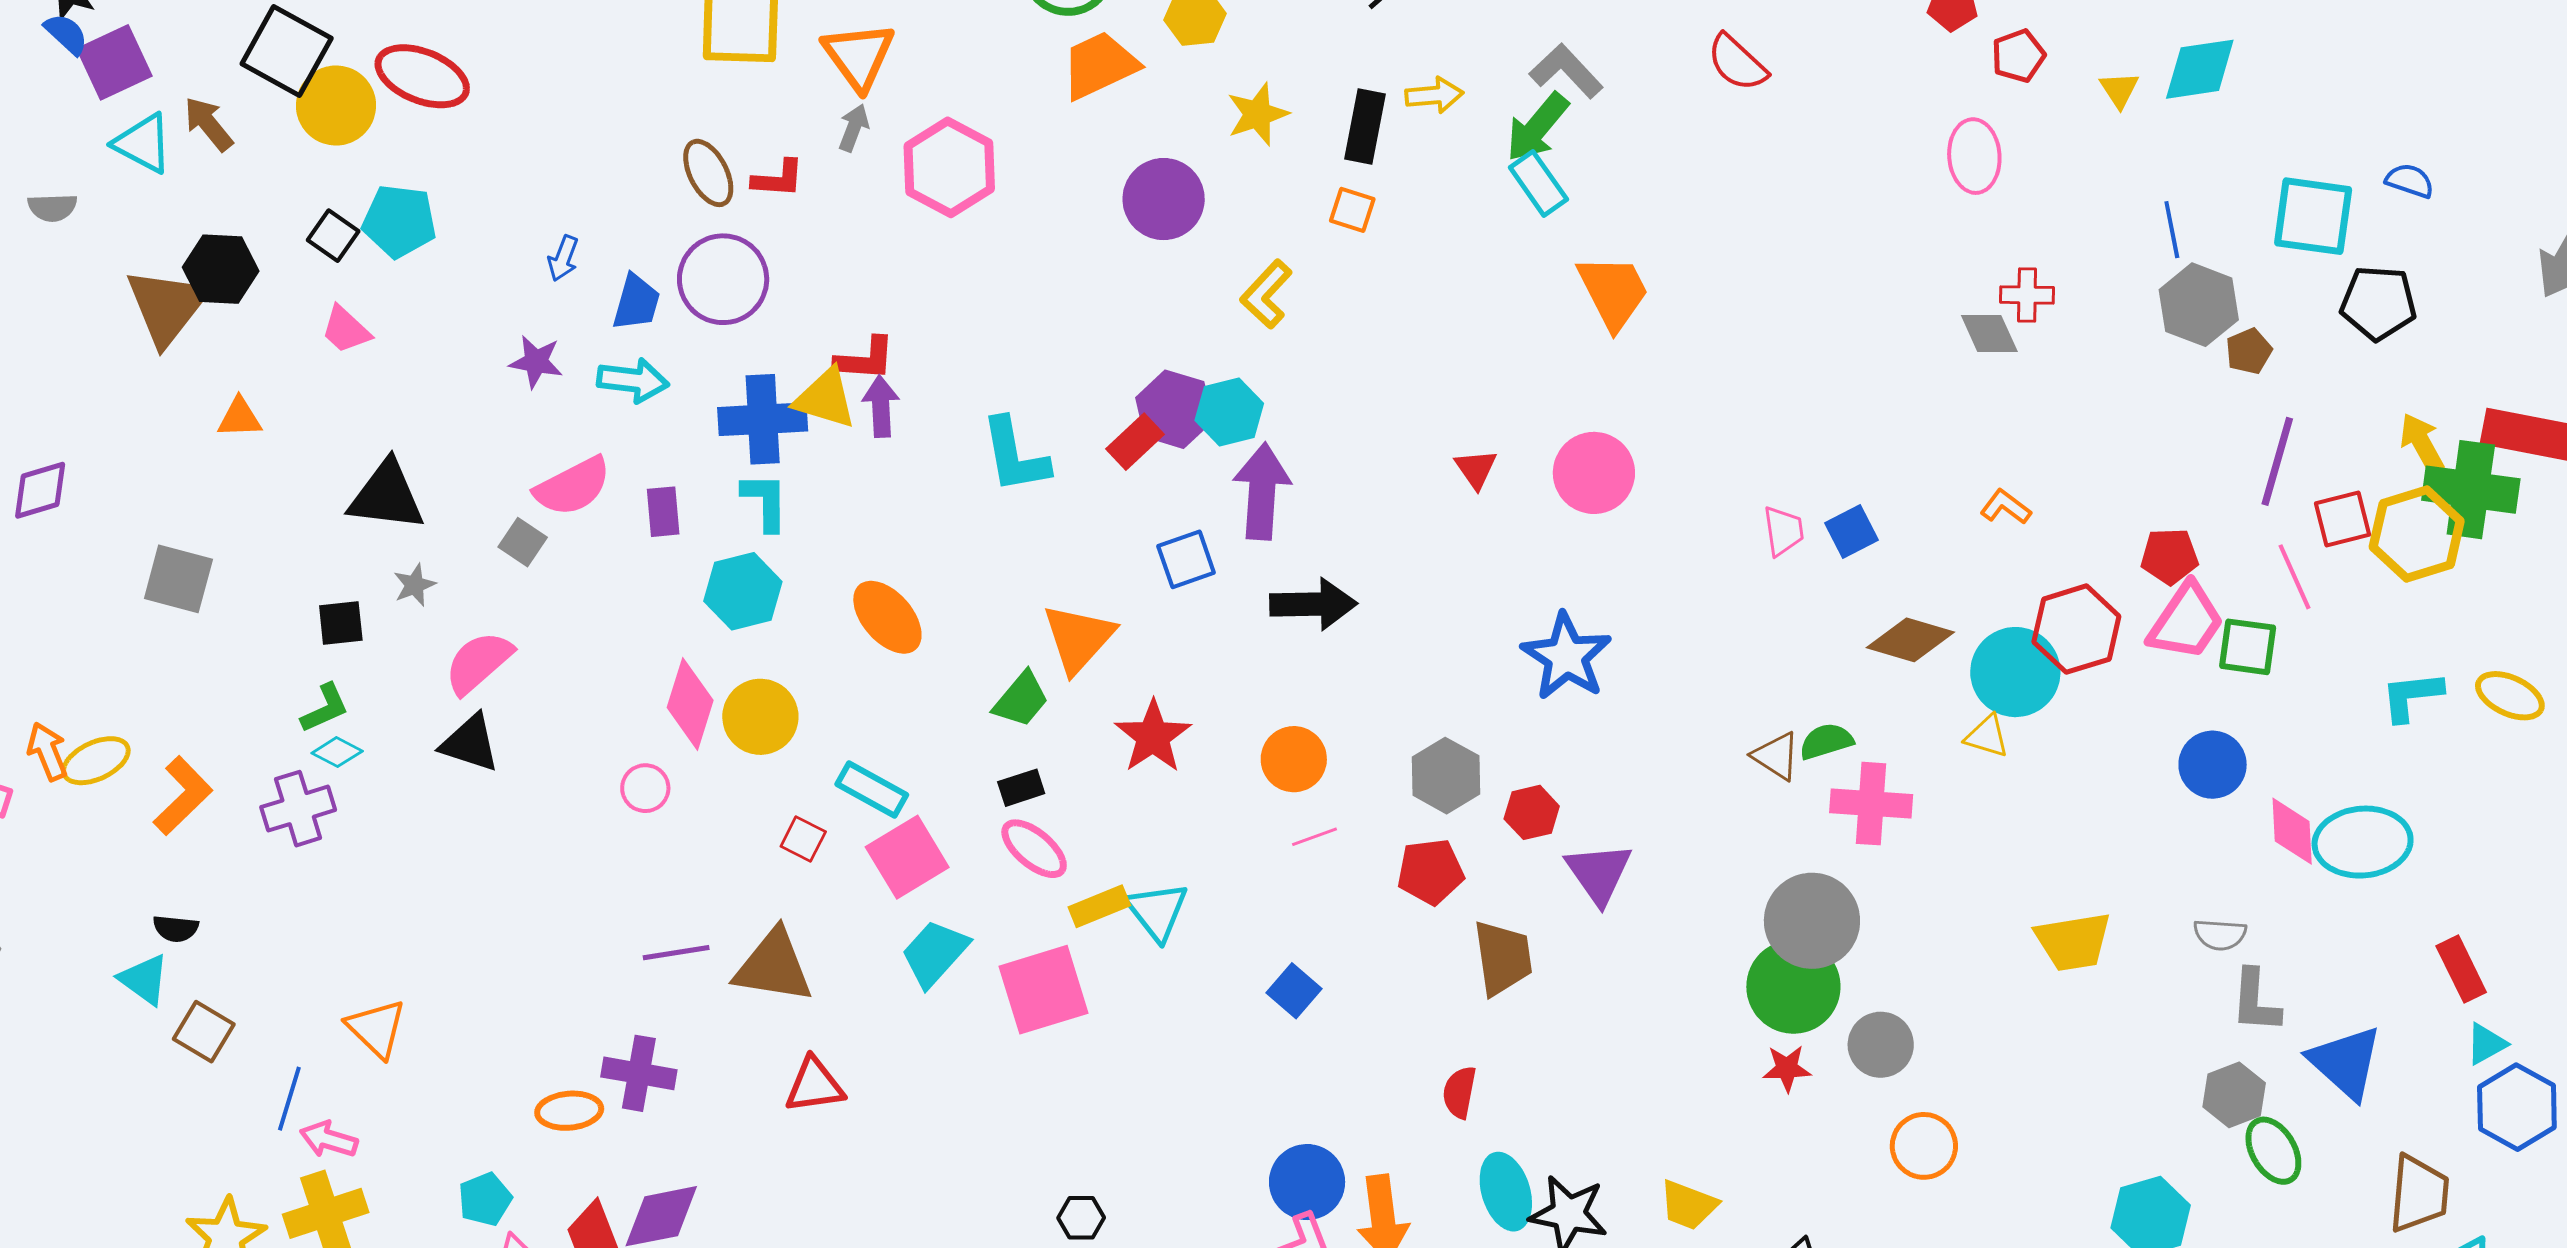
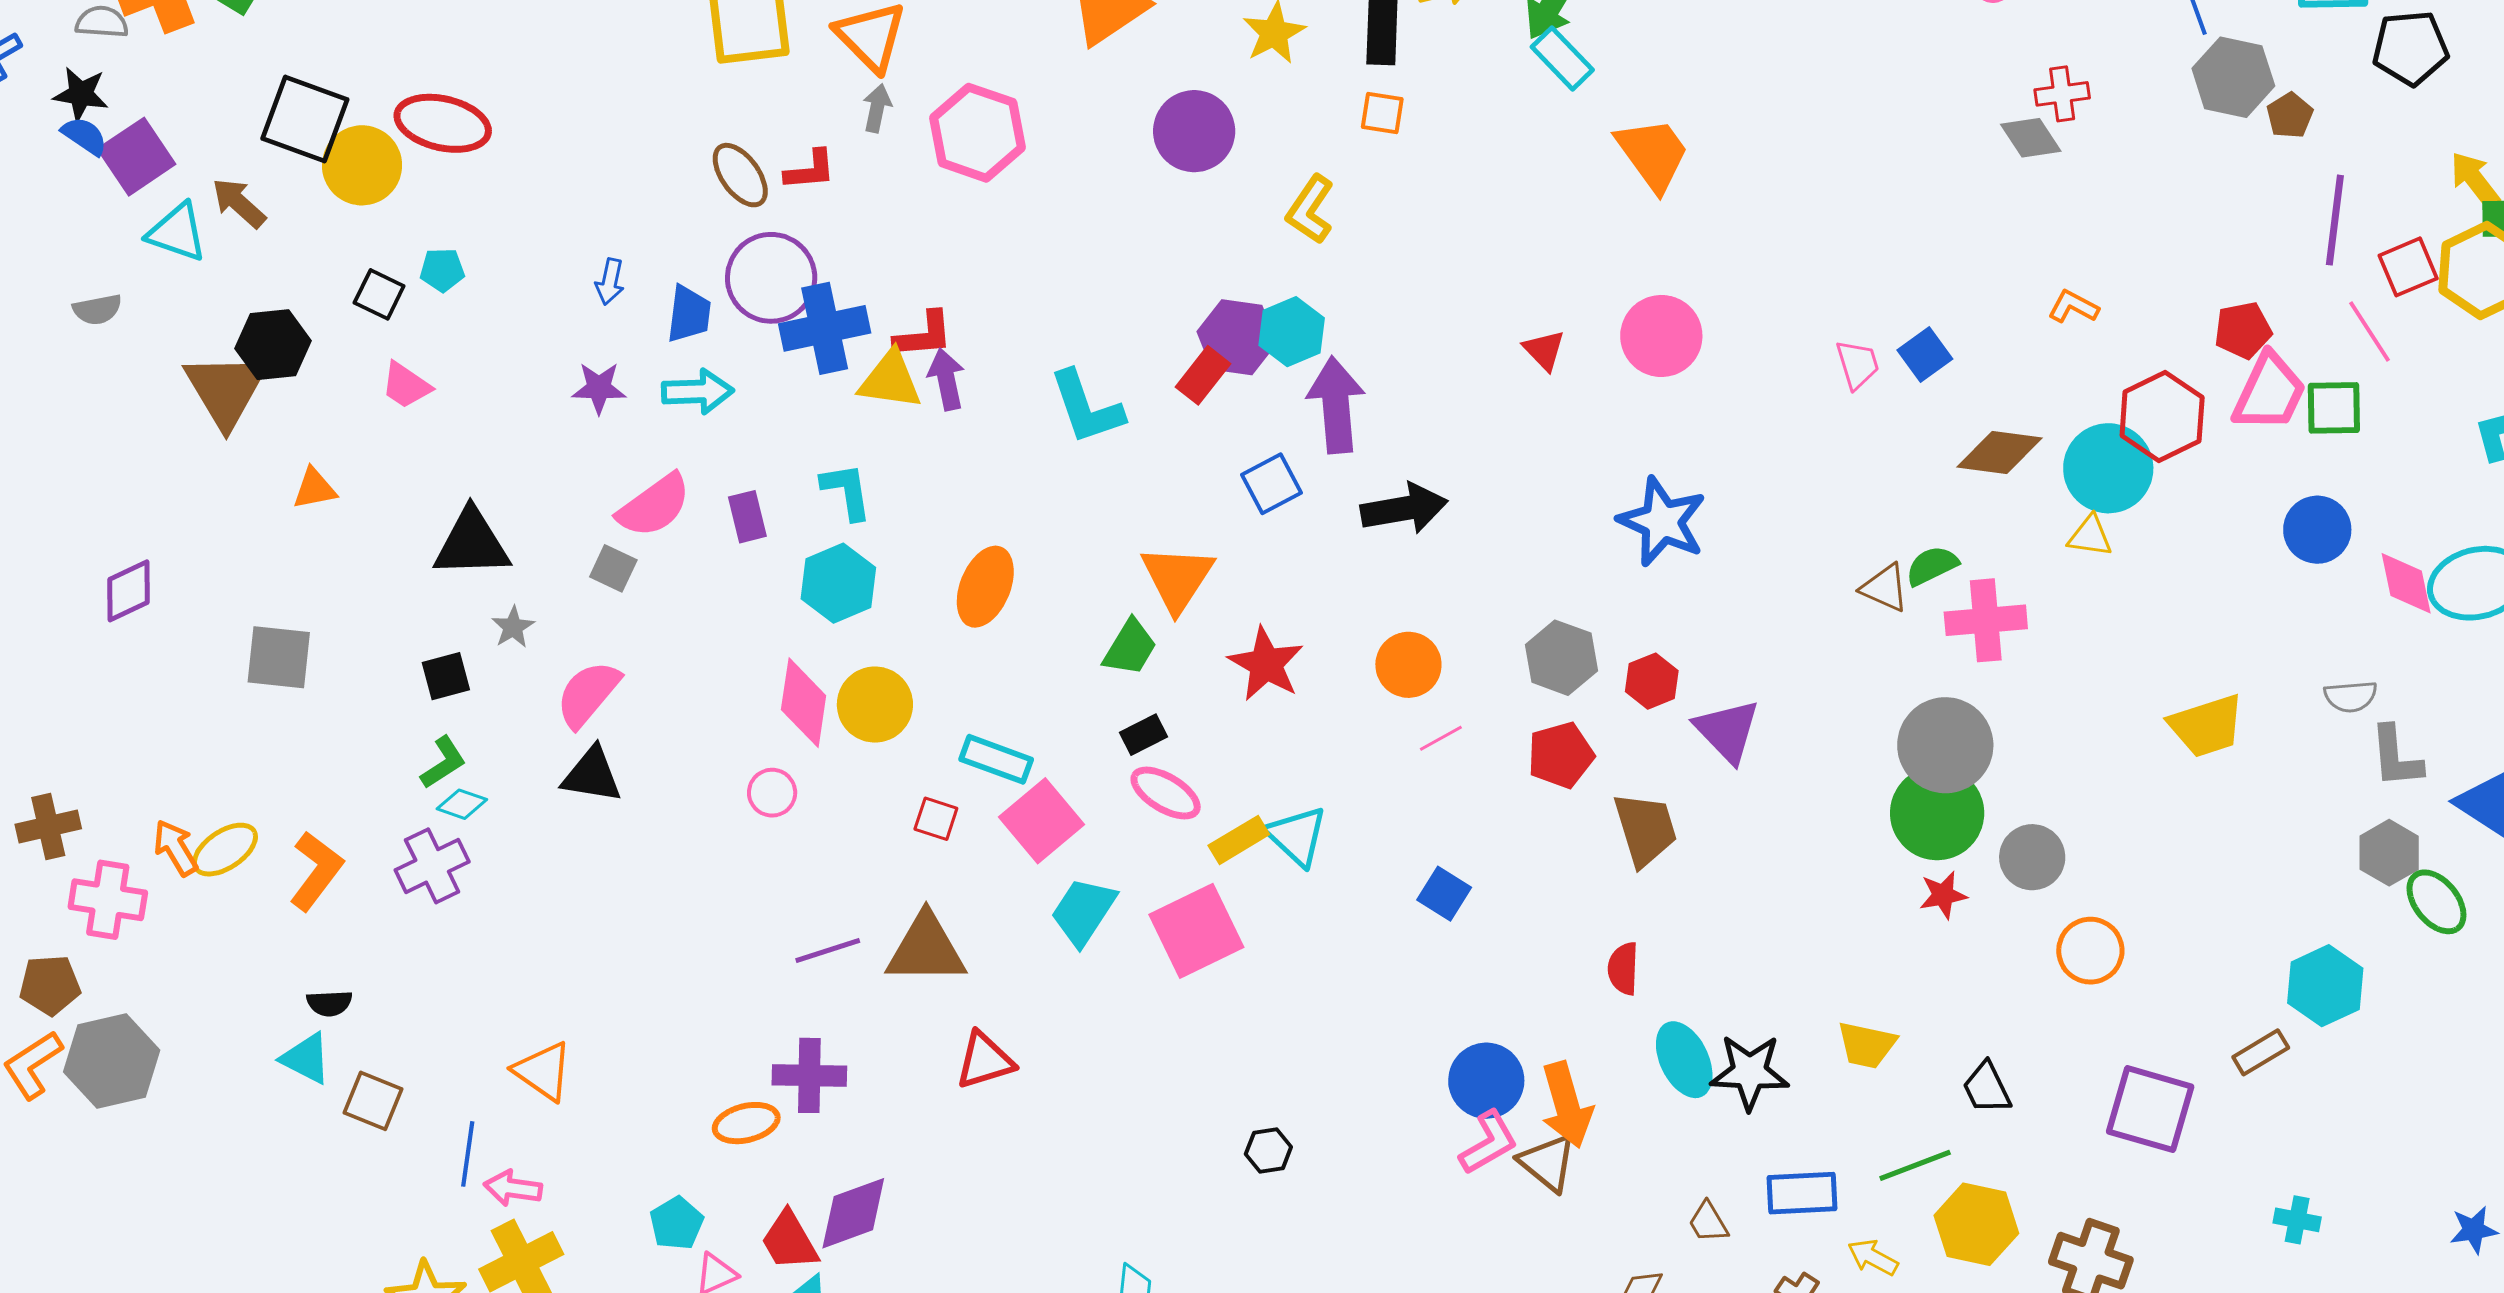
cyan pentagon: (399, 221) -> (442, 270), size x0.6
blue cross: (763, 419) -> (825, 328), moved
orange ellipse: (887, 617) -> (985, 587), turned 72

